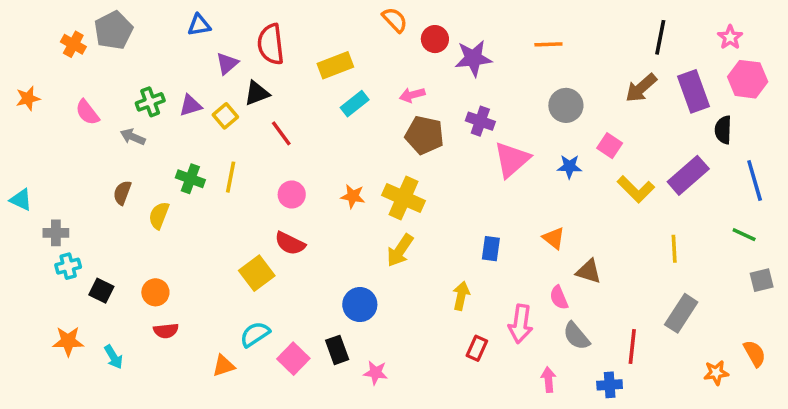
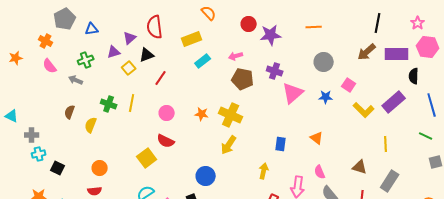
orange semicircle: (395, 20) -> (209, 13), moved
blue triangle: (199, 25) -> (92, 29), moved
orange cross: (73, 44) -> (46, 41), moved
purple rectangle: (693, 91) -> (397, 54), turned -70
purple triangle: (190, 105) -> (114, 52), moved
red line: (281, 133) -> (161, 78), turned 70
brown triangle: (589, 271) -> (360, 167), moved
orange circle: (155, 292) -> (100, 168), moved

